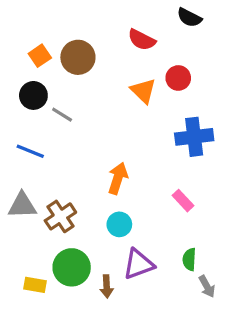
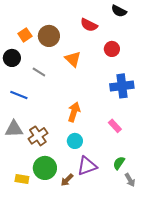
orange triangle: (143, 91) -> (73, 59), moved
black circle: (33, 95) -> (12, 58), moved
green semicircle: (189, 259) -> (119, 163), turned 32
brown arrow: (107, 286) -> (67, 180), turned 48

